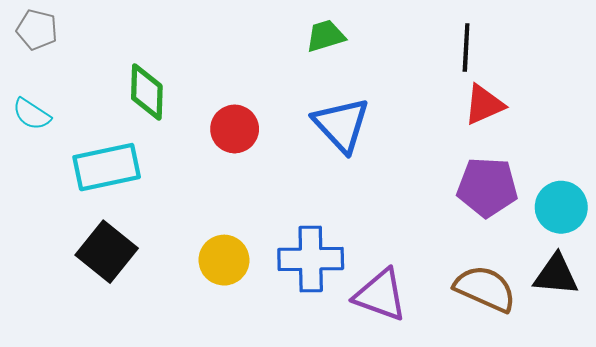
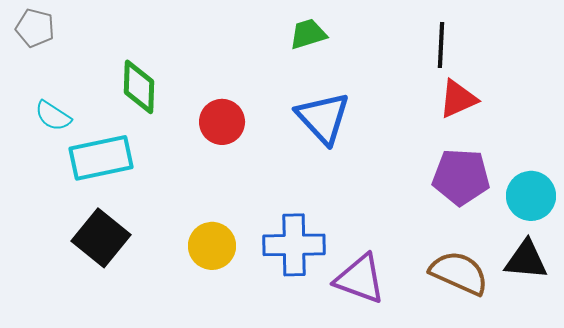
cyan semicircle: (32, 114) -> (53, 116), moved

